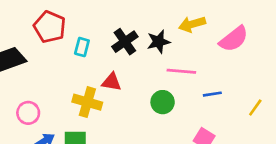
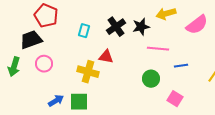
red pentagon: (50, 27) -> (46, 16), moved
green circle: (163, 102) -> (151, 79), moved
pink circle: (28, 113) -> (44, 64), moved

